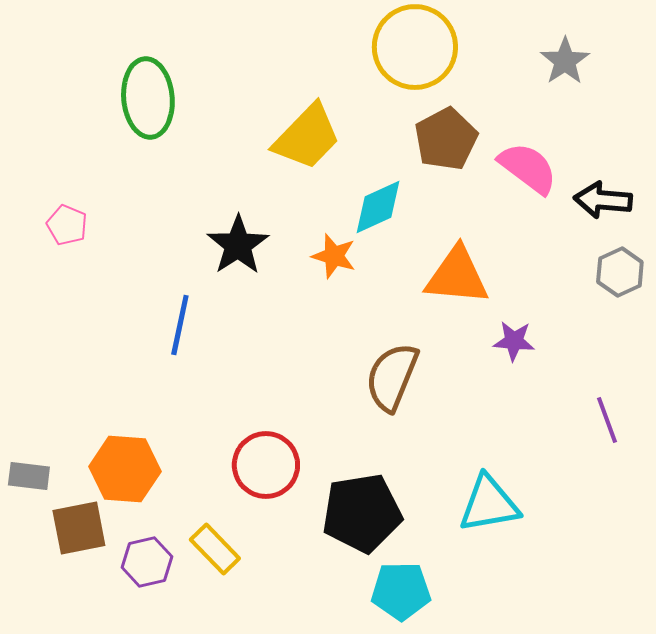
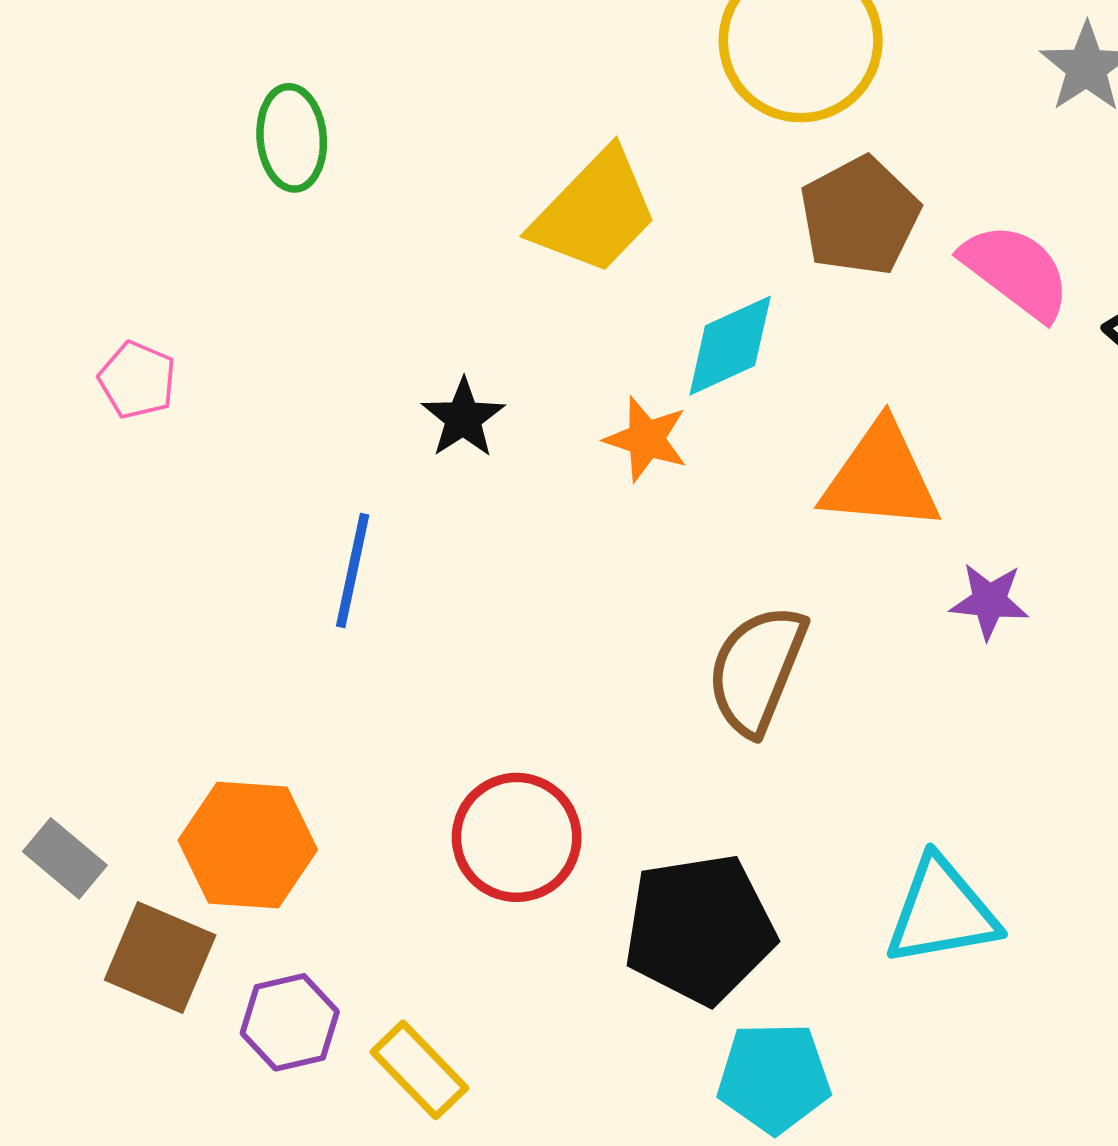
green ellipse: (148, 98) -> (292, 138), size x0.7
black star: (238, 245) -> (463, 418), size x0.7
gray rectangle: (29, 476) -> (65, 858), turned 33
brown square: (79, 528) -> (160, 958), turned 34
yellow rectangle: (215, 549) -> (419, 1070), moved

